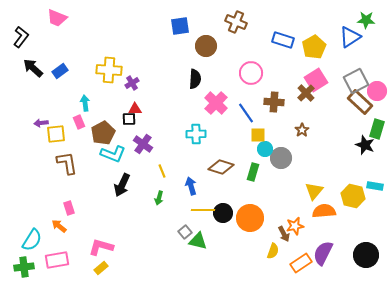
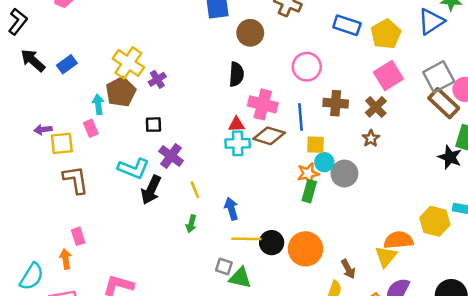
yellow cross: (109, 70) -> (128, 63), turned 30
brown cross: (306, 93) -> (376, 107), moved
pink cross: (216, 103) -> (263, 104), turned -30
red triangle: (135, 109) -> (236, 125), moved
blue line: (246, 113) -> (300, 117), turned 30
brown pentagon: (103, 133) -> (121, 92), moved
brown diamond: (221, 167) -> (269, 136), moved
black arrow: (122, 185) -> (151, 190), moved
yellow triangle: (314, 191) -> (386, 256), moved
orange arrow: (59, 226) -> (66, 259), turned 42
orange star: (295, 226) -> (308, 174), moved
gray square: (185, 232) -> (224, 266), turned -32

